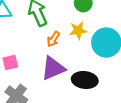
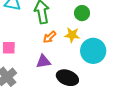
purple triangle: (53, 68) -> (43, 61), size x0.7

